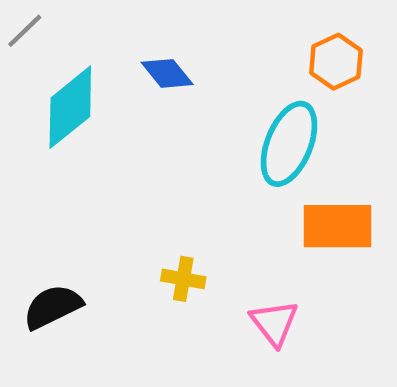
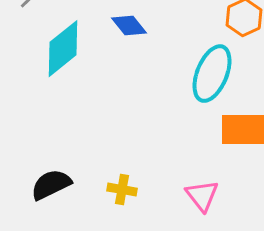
yellow cross: (183, 279) -> (122, 190), moved

